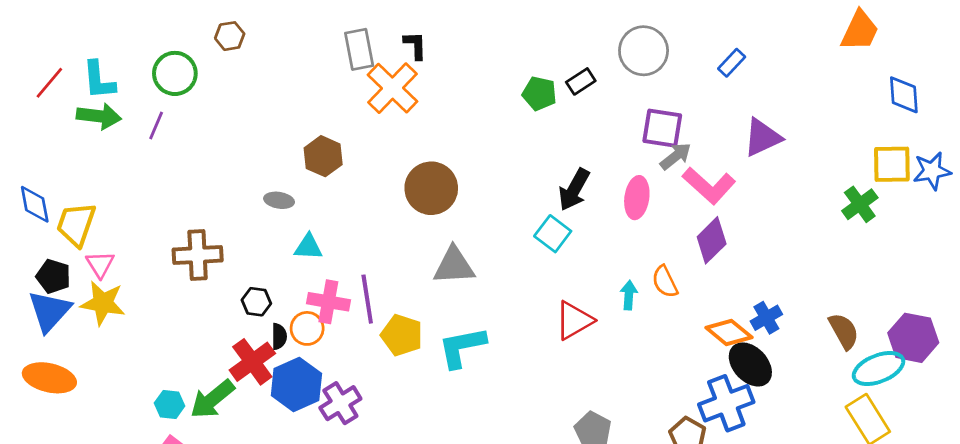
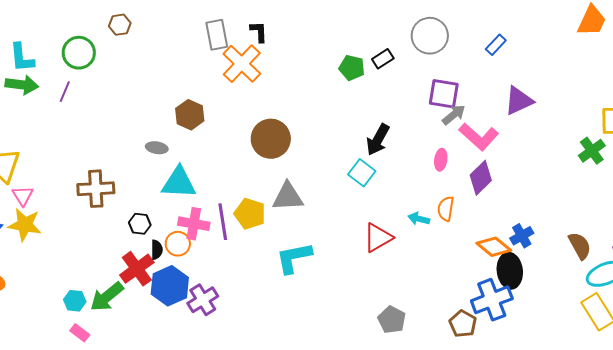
pink ellipse: (637, 198) -> (441, 160), moved, size x0.7
cyan triangle: (308, 247) -> (179, 183), size x1.6
orange semicircle: (665, 282) -> (446, 209), turned 35
cyan arrow: (629, 295) -> (419, 219), turned -80
yellow pentagon: (402, 335) -> (250, 214), moved
black ellipse: (750, 364) -> (510, 271), turned 36

